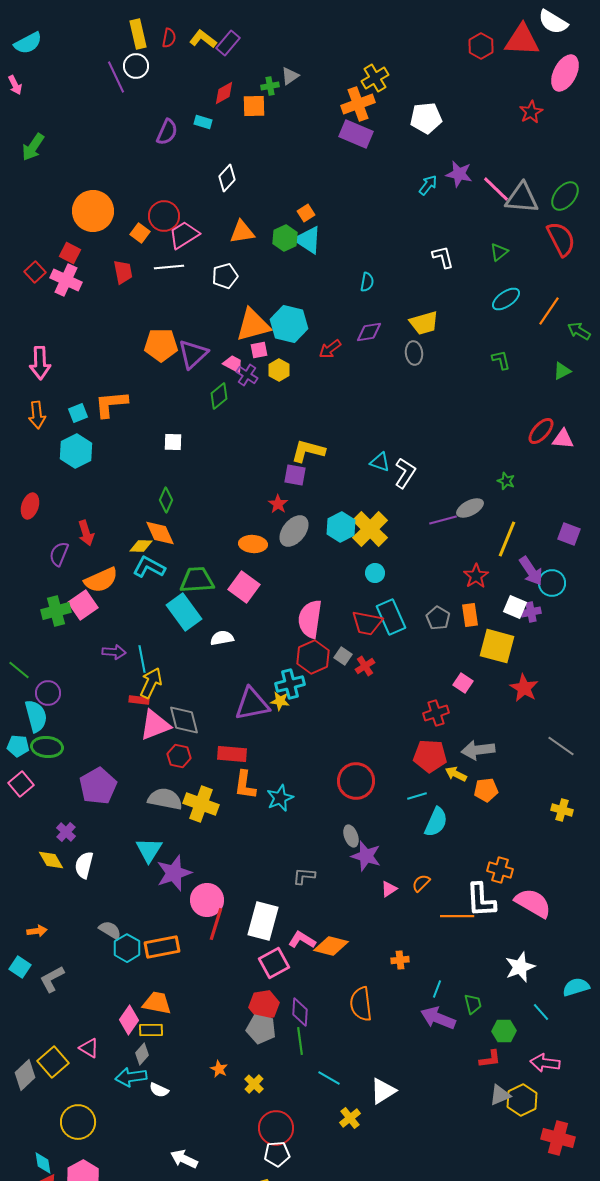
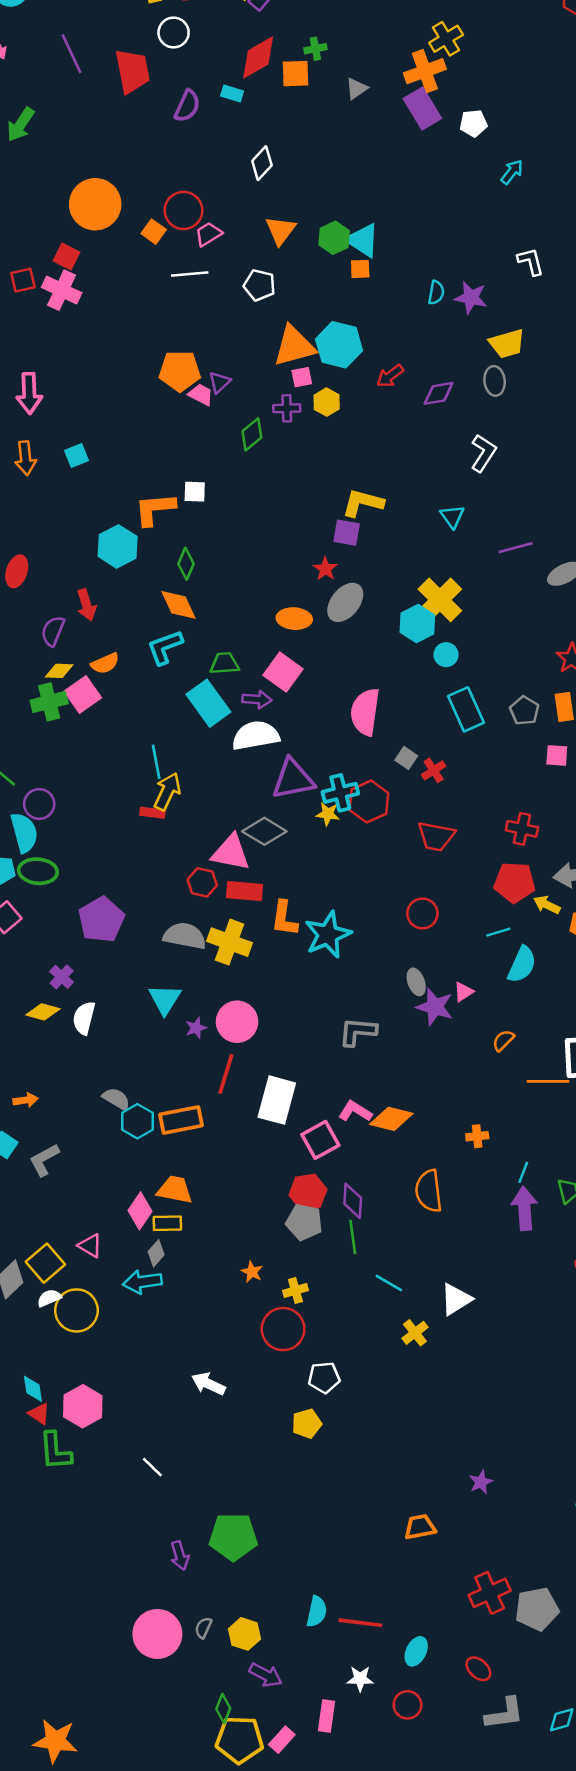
white circle: (136, 66) -> (174, 33), moved
gray triangle: (290, 76) -> (356, 89), moved
purple line: (116, 77) -> (72, 54), moved
red diamond: (224, 93) -> (258, 57), size x1.5
white pentagon: (426, 118) -> (473, 123), moved, size x0.7
purple rectangle: (356, 134) -> (422, 108), turned 36
purple star: (459, 174) -> (471, 298), moved
orange square: (306, 213) -> (360, 269), moved, turned 30
orange triangle: (242, 232) -> (281, 230), turned -44
pink trapezoid: (184, 235) -> (208, 234), size x0.7
red square: (35, 272) -> (23, 280), turned 30
red trapezoid: (123, 272) -> (132, 71), moved, size x1.5
white pentagon: (225, 276) -> (259, 285), turned 30
purple diamond: (369, 332) -> (439, 393), moved
purple triangle: (193, 354) -> (220, 382), size x0.6
pink trapezoid: (233, 364) -> (201, 395), moved
purple cross: (247, 375) -> (287, 408), turned -35
orange L-shape: (111, 404) -> (155, 509), moved
cyan hexagon: (76, 451) -> (118, 546), moved
cyan triangle: (380, 462) -> (452, 517), turned 35
white L-shape: (405, 473) -> (483, 453), moved
purple line: (443, 520) -> (516, 548), moved
cyan hexagon: (341, 527) -> (417, 624), moved
yellow diamond: (141, 546) -> (59, 671), moved
cyan L-shape: (149, 567) -> (165, 647), turned -48
orange semicircle: (101, 580) -> (105, 663), size x0.7
green trapezoid: (197, 580) -> (225, 663), size x0.7
red trapezoid: (367, 623) -> (436, 836), moved
white semicircle: (222, 638) -> (256, 736), size x1.6
purple arrow: (114, 652) -> (257, 699), moved
red hexagon: (313, 657) -> (369, 801), moved
pink square: (463, 683) -> (557, 755), moved, turned -30
purple triangle: (252, 704) -> (293, 779), moved
red cross: (436, 713) -> (522, 829), turned 30
gray diamond: (184, 720) -> (264, 831), moved, turned -44
pink triangle: (155, 725) -> (231, 853), moved, turned 32
red rectangle: (232, 754) -> (244, 891), moved
red circle: (356, 781) -> (422, 913), size x0.7
cyan star: (280, 798) -> (328, 935), size x1.4
yellow diamond: (51, 860) -> (43, 1012), turned -44
purple star: (174, 873) -> (196, 1028), size x0.5
gray L-shape: (304, 876) -> (358, 1032), size x1.4
pink triangle: (389, 889) -> (463, 992), moved
pink circle: (207, 900) -> (237, 1022), moved
white rectangle: (263, 921) -> (277, 1100), moved
red line: (216, 924) -> (226, 1074), moved
purple arrow: (438, 1018) -> (524, 1208), turned 64
yellow cross: (254, 1084) -> (295, 1290), turned 30
white semicircle: (159, 1090) -> (49, 1298), moved, turned 132
yellow circle: (78, 1122) -> (76, 1310), moved
red circle: (276, 1128) -> (283, 1329), moved

